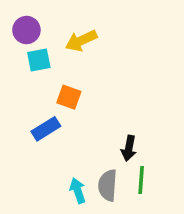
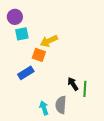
yellow arrow: (81, 41) -> (49, 41), moved
black arrow: (129, 148) -> (73, 84), turned 136
green line: (141, 180) -> (85, 89), moved

